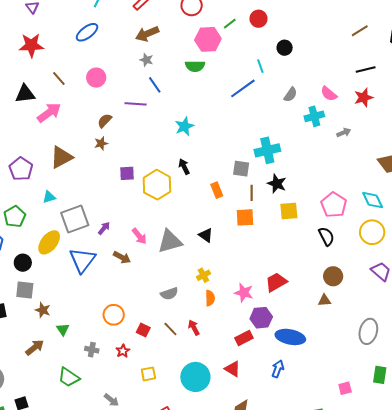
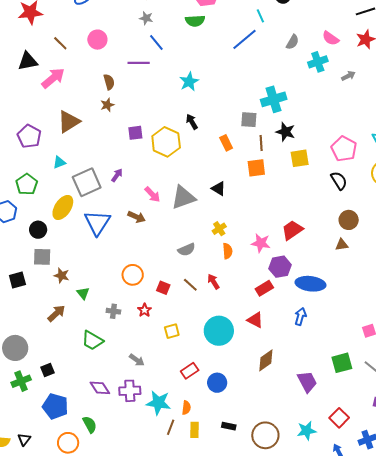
brown semicircle: (105, 121) -> (109, 82), turned 126
purple arrow: (104, 228) -> (117, 175), moved

